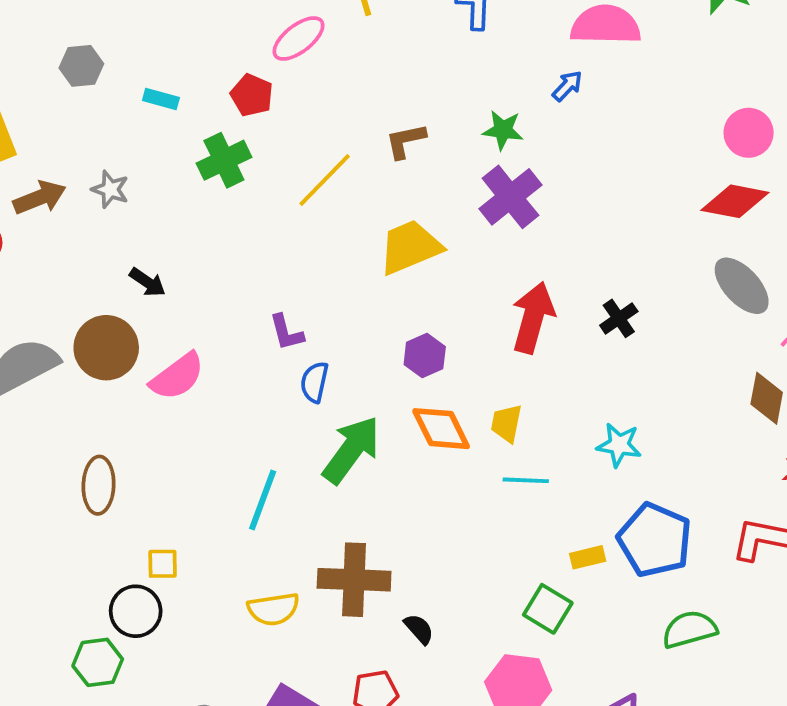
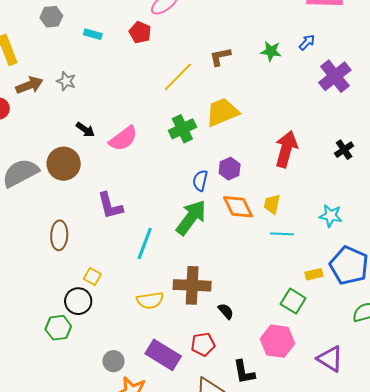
blue arrow: (567, 86) -> (307, 42), moved
green cross: (224, 160) -> (182, 129), moved
purple cross: (510, 197) -> (335, 76), moved
black cross: (619, 318) -> (344, 150), moved
purple L-shape: (286, 332) -> (110, 206), moved, size x1.4
pink semicircle: (177, 376) -> (123, 139), moved
blue semicircle: (314, 382) -> (200, 181), moved
yellow square: (163, 564) -> (92, 276), turned 30

